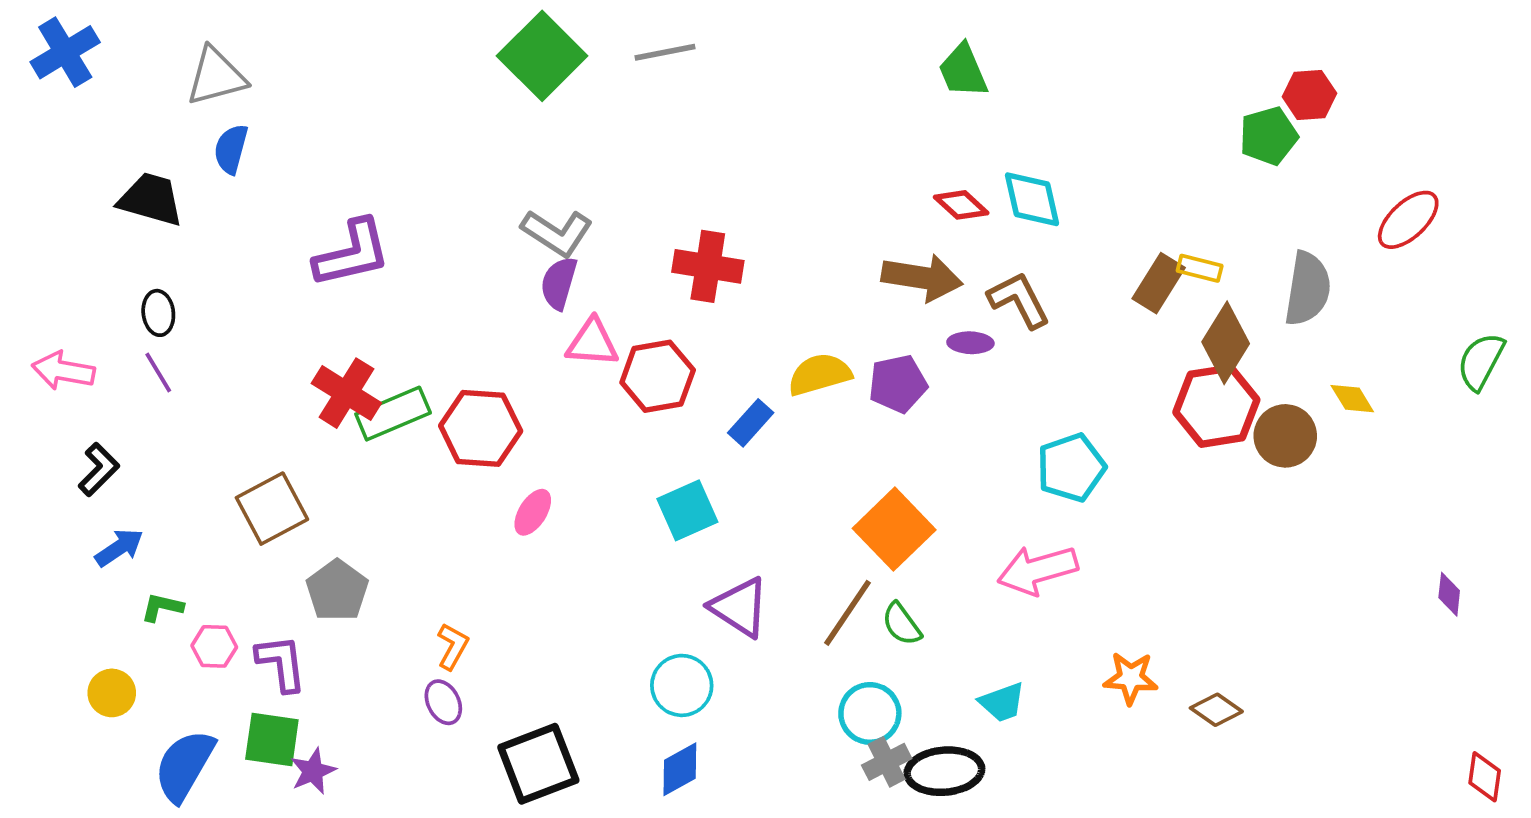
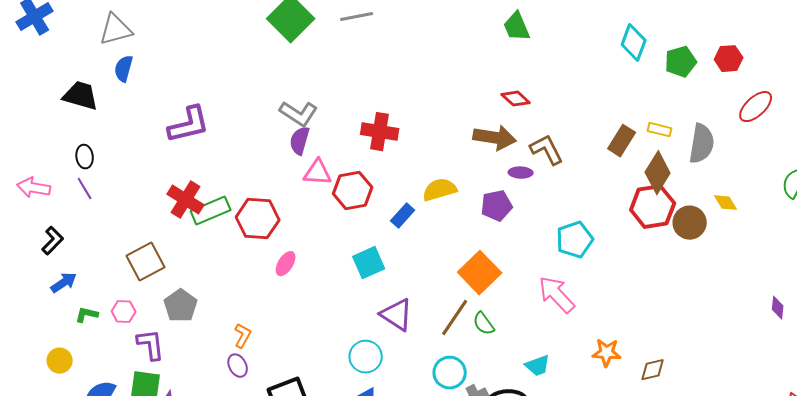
red hexagon: (1309, 95) -> (729, 59), moved
cyan diamond: (1032, 199) -> (634, 43), moved, turned 33
yellow rectangle: (1200, 268) -> (660, 130), moved
purple pentagon: (898, 384) -> (497, 206), moved
pink arrow: (1038, 570) -> (557, 295), turned 63
pink hexagon: (214, 646) -> (124, 312), moved
brown diamond: (1216, 710) -> (653, 370), turned -48
cyan circle: (870, 713) -> (450, 373), moved

